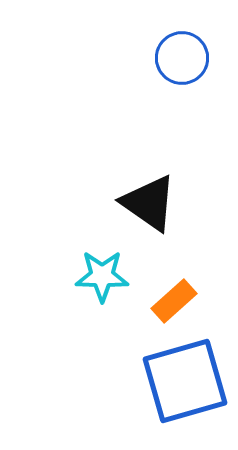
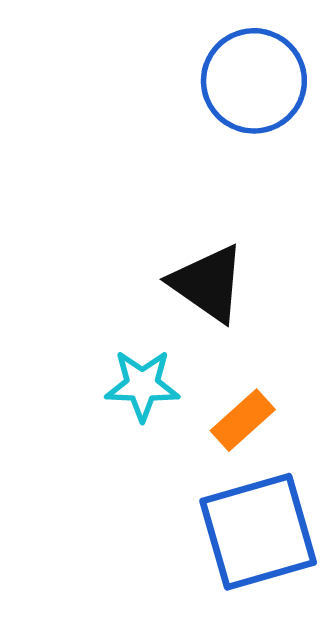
blue circle: (182, 58) -> (254, 81), size x1.4

